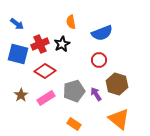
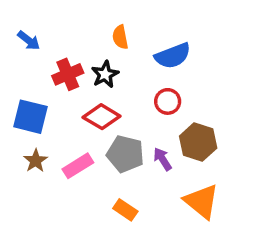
blue square: (18, 54) -> (30, 117), moved
red diamond: (45, 71) -> (102, 117), moved
gray pentagon: (74, 91) -> (125, 154), turned 30

